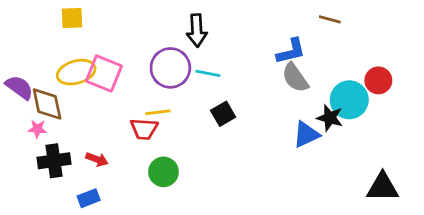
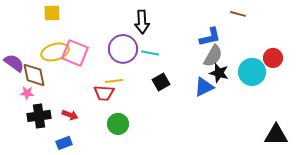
gray semicircle: (295, 78) -> (213, 56), turned -115
black star: (330, 118) -> (219, 73), moved
blue triangle: (306, 134) -> (204, 87), moved

